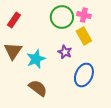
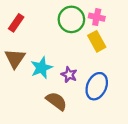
purple star: (65, 52) -> (69, 75), moved
brown semicircle: (38, 88) -> (56, 101), moved

